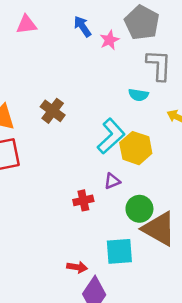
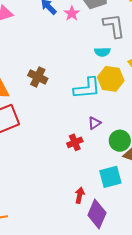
cyan L-shape: (111, 136) -> (87, 88), turned 48
yellow hexagon: (136, 148) -> (111, 79), moved
red arrow: (77, 267) -> (80, 195), turned -77

